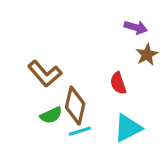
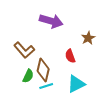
purple arrow: (136, 27) -> (51, 21), moved, size x1.6
green semicircle: (51, 115) -> (28, 76), turned -40

